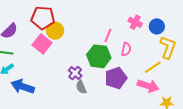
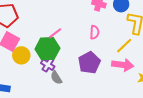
yellow circle: (55, 31) -> (21, 55), moved
pink line: (108, 35) -> (55, 33), moved, turned 40
green hexagon: (99, 56) -> (47, 49), moved

